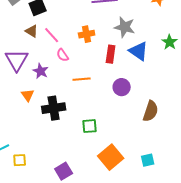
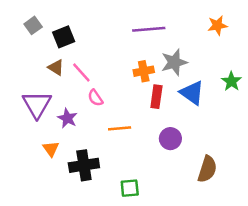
gray star: (125, 27) -> (174, 62), turned -30
orange cross: (87, 34) -> (144, 71), moved

